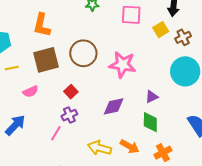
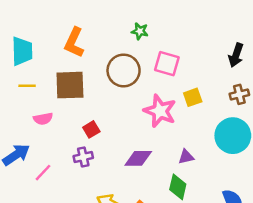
pink square: (131, 15) -> (167, 64), moved
yellow square: (161, 30) -> (193, 97), moved
brown circle: (83, 53) -> (124, 70), moved
pink line: (56, 133) -> (43, 173), moved

